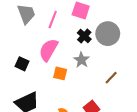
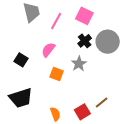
pink semicircle: (48, 50) -> (48, 50), size x0.7
brown line: (111, 78) -> (102, 102), moved

